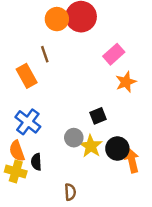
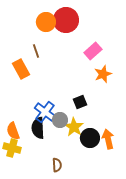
blue cross: (28, 122) -> (45, 112), moved
black circle: (117, 149) -> (90, 138), moved
black semicircle: (36, 162) -> (38, 128), moved, size x1.5

